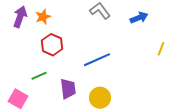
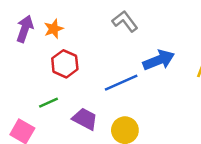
blue arrow: (139, 18) -> (159, 60), moved, size x1.4
purple trapezoid: (68, 89) -> (85, 119), turned -55

